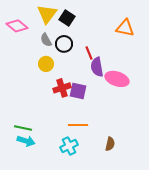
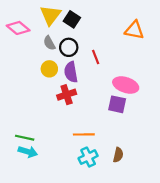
purple semicircle: (97, 67) -> (71, 72), moved
purple square: (78, 91) -> (117, 104), moved
cyan cross: (69, 146) -> (88, 157), moved

